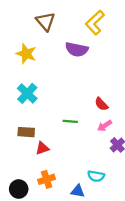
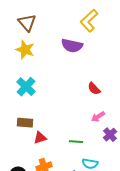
brown triangle: (46, 21) -> (27, 23), moved
red semicircle: (101, 104) -> (94, 89), moved
green line: (70, 121) -> (76, 142), moved

